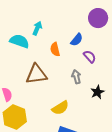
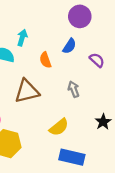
purple circle: (98, 18) -> (80, 16), moved
purple semicircle: (90, 57) -> (97, 60), moved
black star: (97, 92) -> (103, 122), moved

